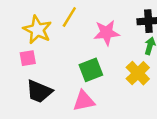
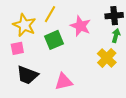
pink star: (107, 33) -> (80, 26), turned 30
green square: (91, 70) -> (54, 40), moved

